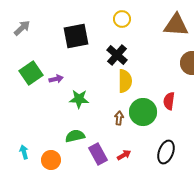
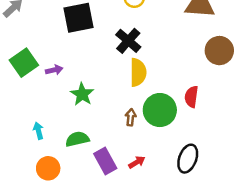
green star: (79, 99) -> (82, 94), turned 30
cyan arrow: (24, 152) -> (38, 131), moved

